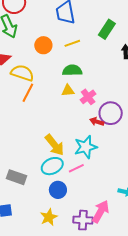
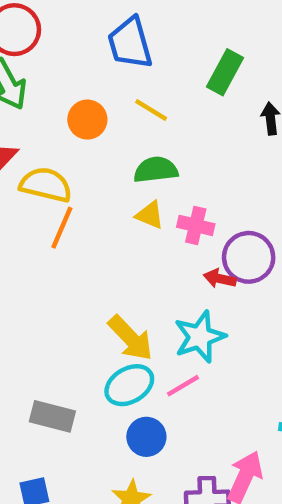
yellow line: (72, 43) -> (151, 110), turned 56
yellow triangle: (68, 90) -> (150, 215), turned 32
pink cross: (88, 97) -> (196, 225), turned -35

